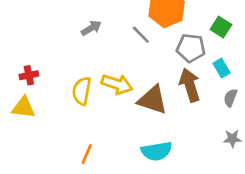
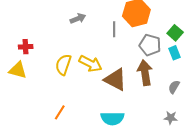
gray line: (141, 35) -> (114, 29), turned 35
cyan rectangle: (221, 68) -> (175, 53), moved

